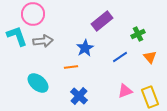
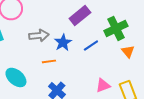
green cross: (138, 34) -> (116, 28), size x1.6
gray arrow: (43, 41) -> (39, 35), moved
blue line: (120, 57) -> (91, 45), moved

